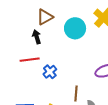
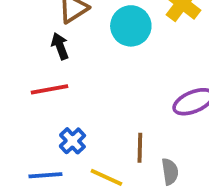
blue cross: (50, 72) -> (72, 141), moved

